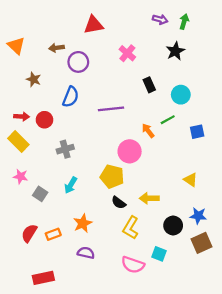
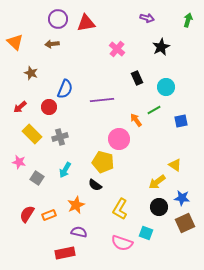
green arrow: (184, 22) -> (188, 20), moved
purple circle: (78, 62) -> (58, 19), moved
red arrow: (22, 116) -> (20, 107), turned 136
red circle: (44, 120) -> (49, 107), moved
yellow rectangle: (18, 142) -> (32, 134), moved
yellow arrow: (149, 198) -> (157, 182), moved, turned -36
black semicircle: (119, 203) -> (95, 185), moved
red rectangle: (43, 278) -> (65, 253), moved

